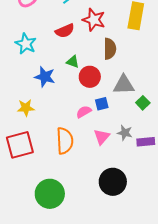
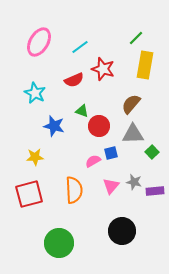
brown semicircle: (110, 49) -> (131, 104), moved, turned -140

